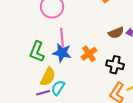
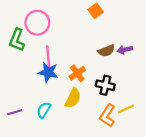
green L-shape: (37, 52) -> (17, 40), moved
yellow semicircle: (48, 77) -> (73, 98), moved
purple line: (43, 93) -> (15, 112), moved

